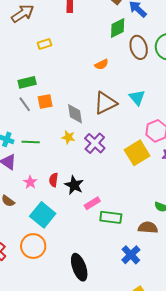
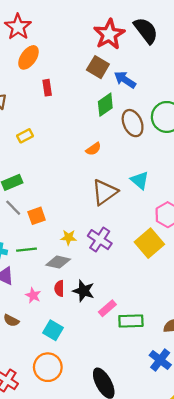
orange square: (45, 101) -> (37, 216), moved
gray diamond: (75, 114) -> (58, 262), moved, turned -60
cyan square: (43, 215) -> (53, 330), size x0.7

